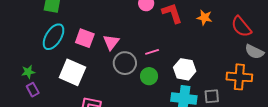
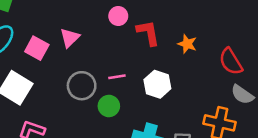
pink triangle: (111, 42) -> (70, 38), moved
white hexagon: (185, 69) -> (157, 84), moved

